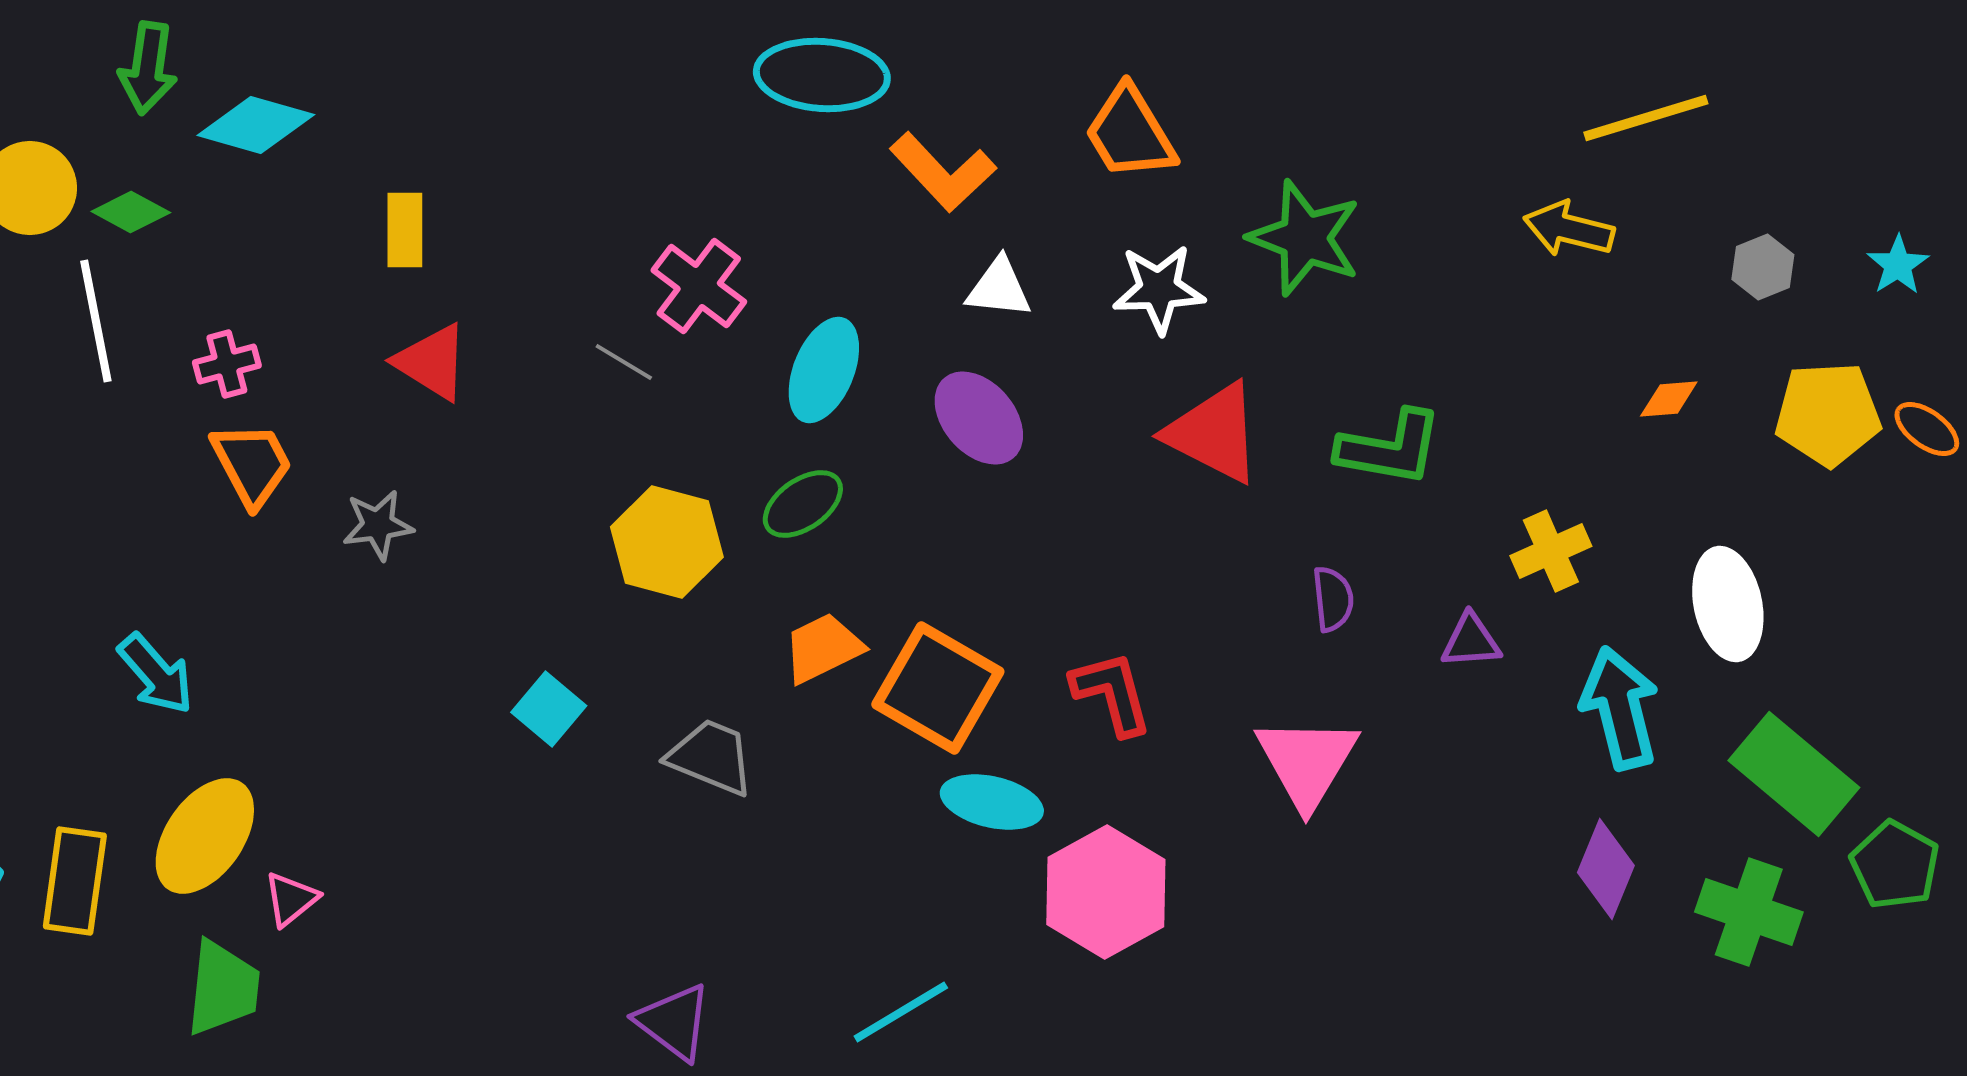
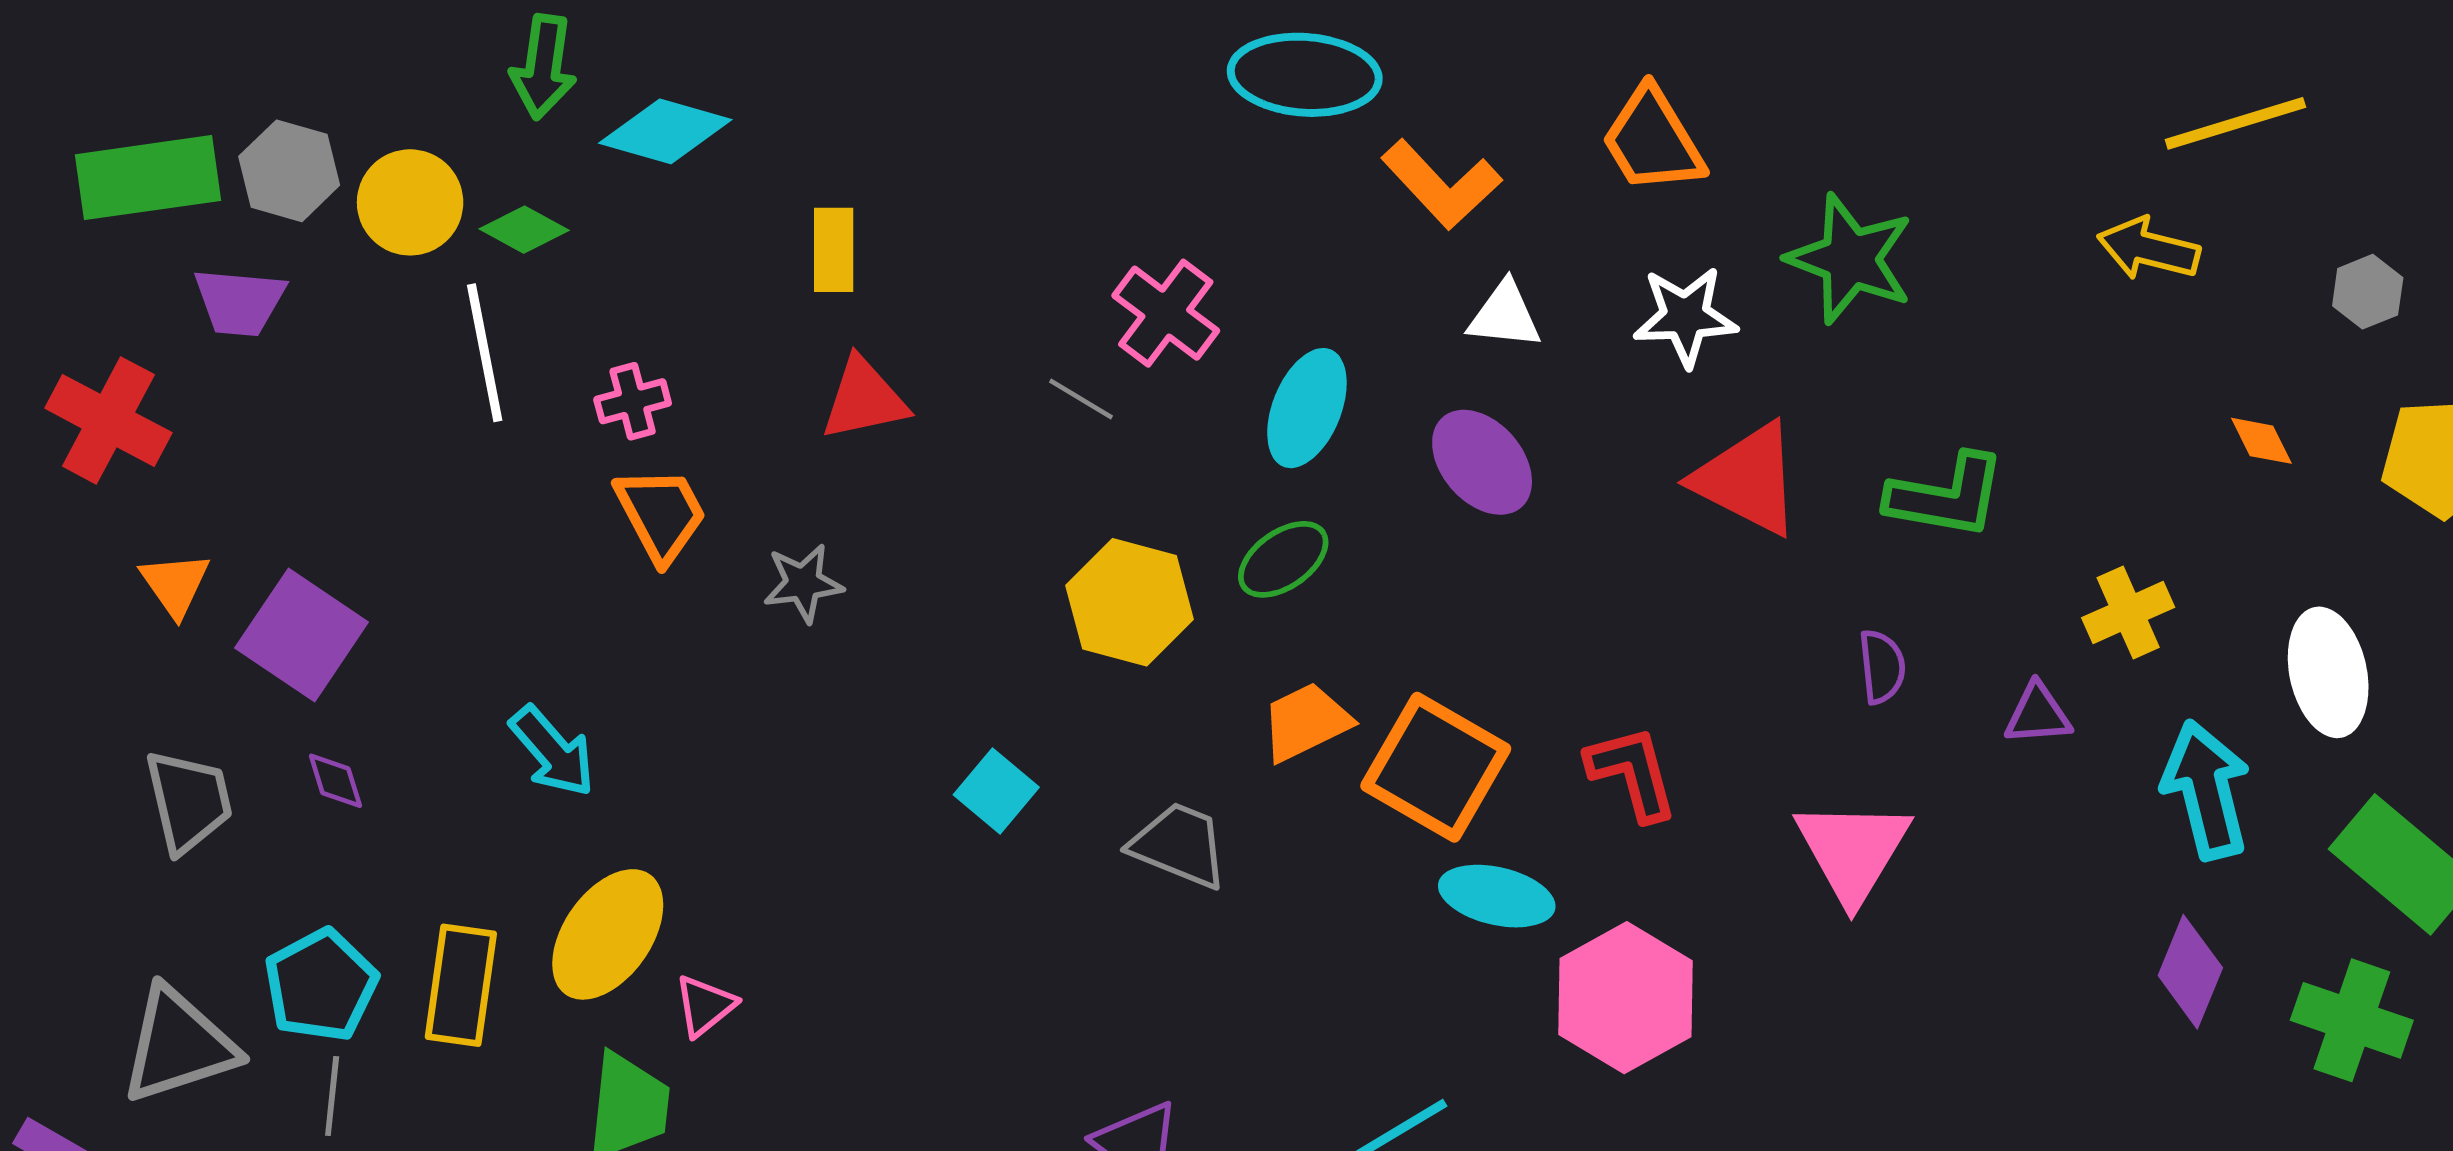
red triangle: (432, 362) -> (864, 399), turned -44
orange diamond: (1669, 399) -> (2261, 441), turned 68

